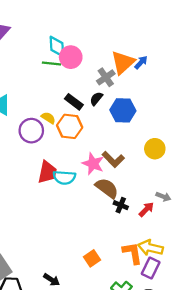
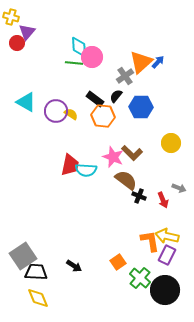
orange hexagon: (70, 126) -> (103, 116), moved
purple circle: (31, 131) -> (56, 111), moved
red arrow: (146, 209) -> (163, 200), turned 112
orange square: (92, 258) -> (118, 262), moved

